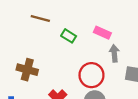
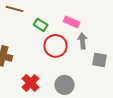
red circle: (91, 75) -> (56, 46), moved

